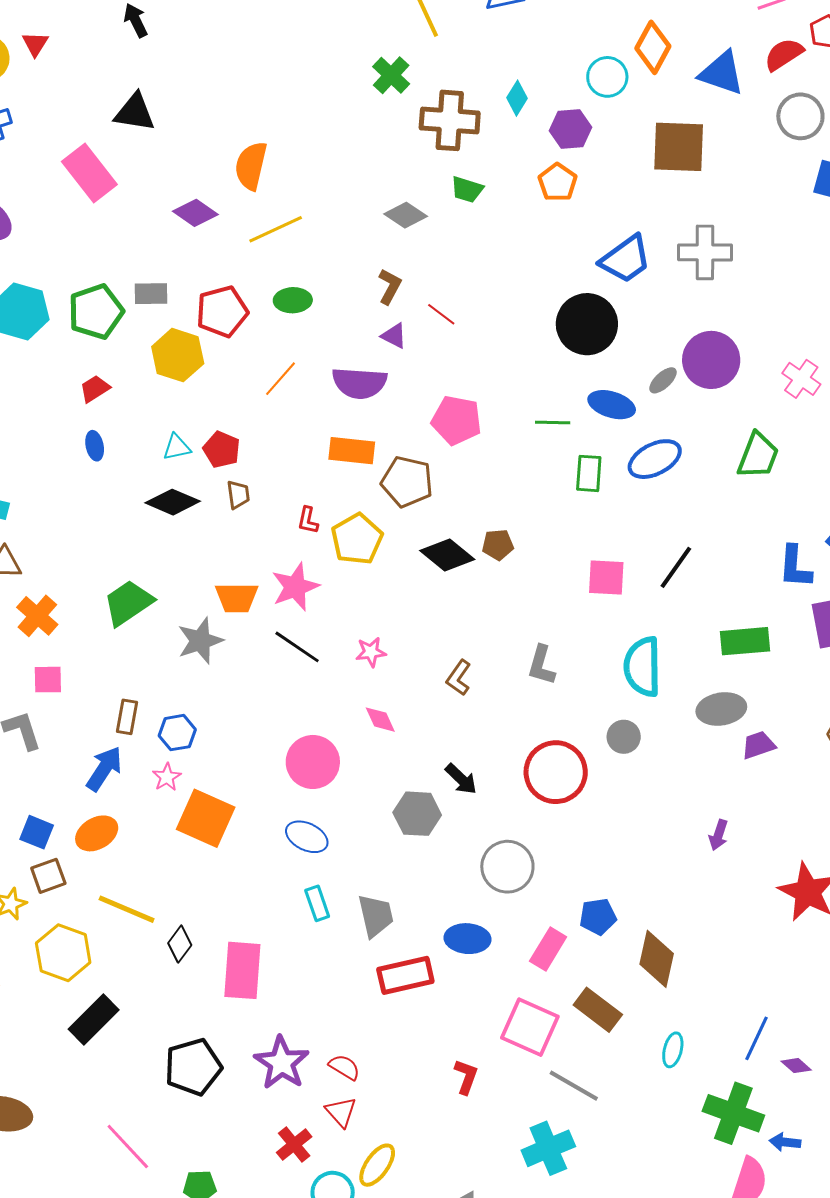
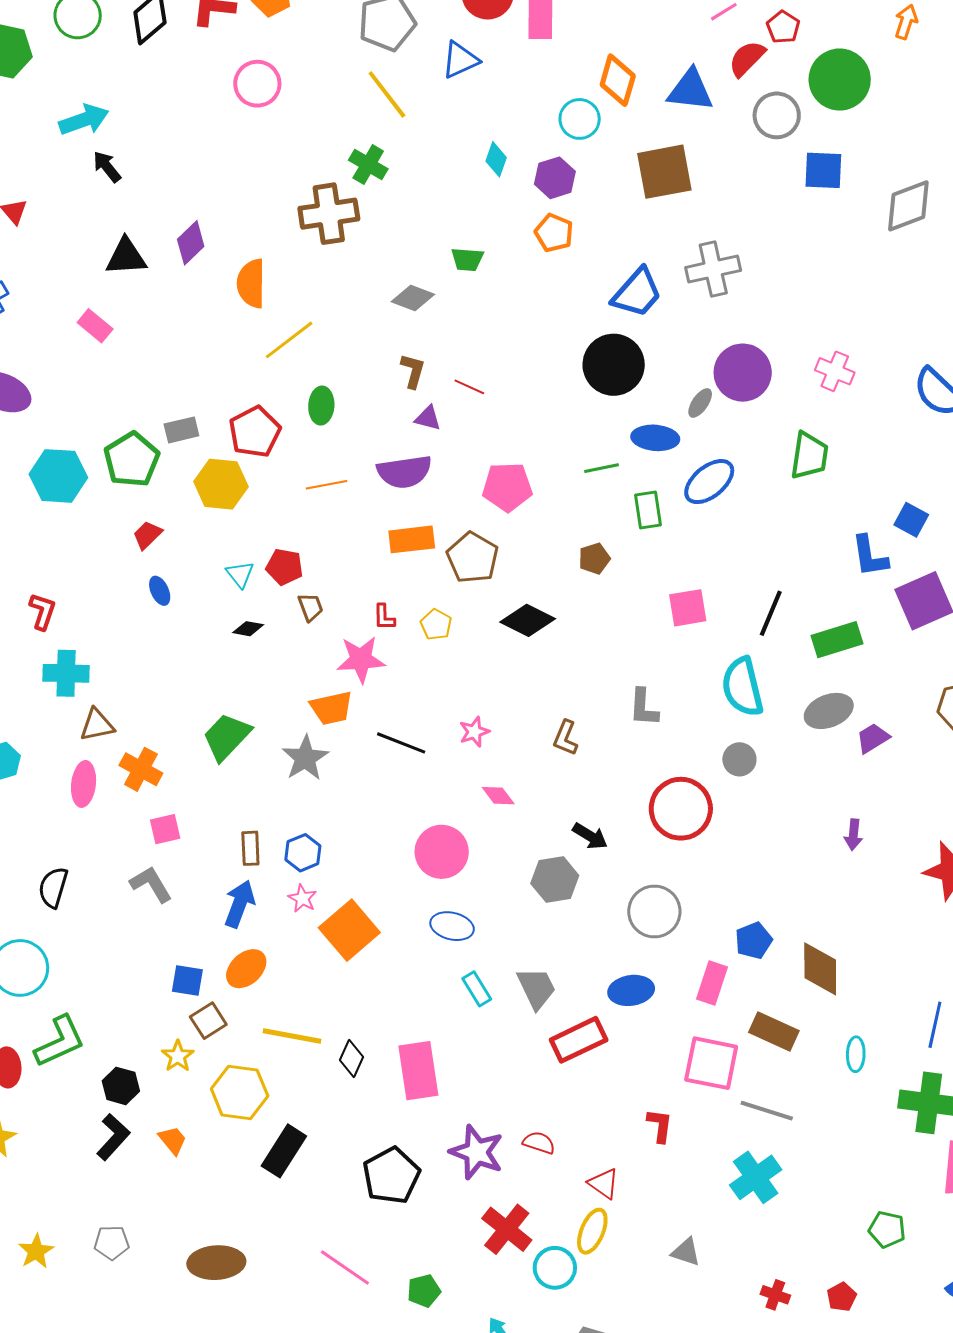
brown cross: (450, 120) -> (329, 214), moved
pink rectangle: (89, 173) -> (95, 326), size x0.6
purple diamond: (195, 213) -> (191, 243), moved, turned -66
green ellipse: (293, 300) -> (321, 406), turned -72
orange line: (281, 379) -> (326, 485), turned 51
cyan triangle: (177, 447) -> (240, 574), turned -44
brown pentagon: (407, 482) -> (473, 558), turned 30
black diamond: (173, 502) -> (248, 629), size x0.6
yellow pentagon: (357, 539) -> (436, 625), size x0.6
brown pentagon: (498, 545) -> (594, 559), moved
black line: (676, 567) -> (771, 613), moved
pink star: (295, 587) -> (361, 660), moved, turned 30
orange square: (206, 818) -> (349, 930), turned 38
red triangle: (341, 1112) -> (604, 1184), moved
red cross: (294, 1145) -> (507, 1229), size x1.4

